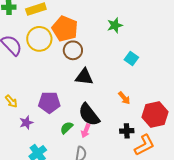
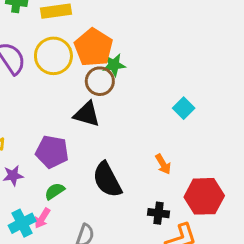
green star: (115, 25) -> (114, 65), moved
black triangle: (84, 77) -> (87, 114), moved
green semicircle: (67, 128) -> (55, 191), moved
pink arrow: (86, 131) -> (42, 218), moved

